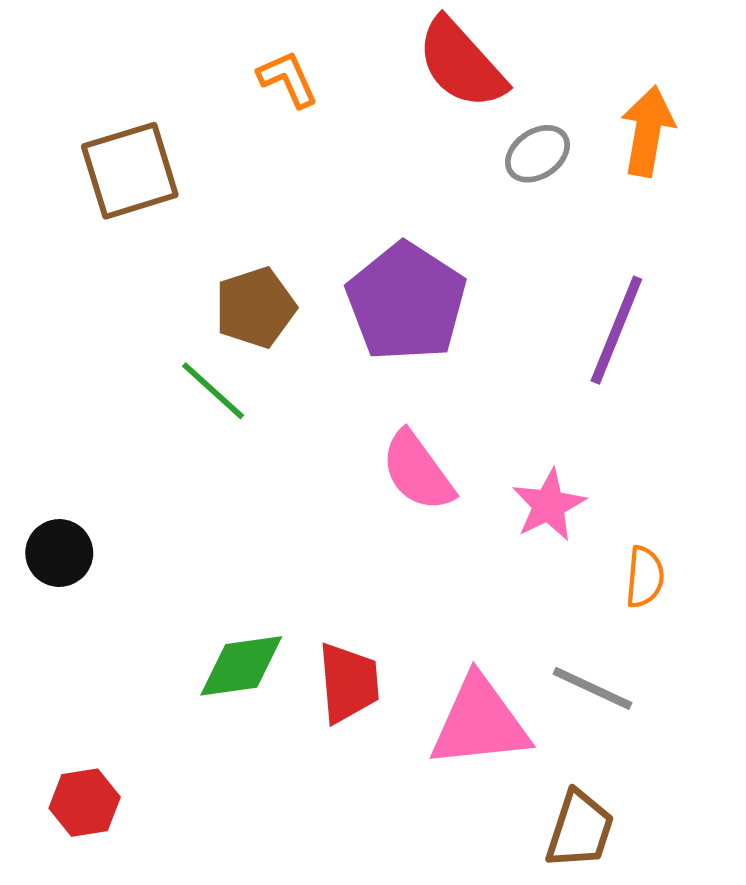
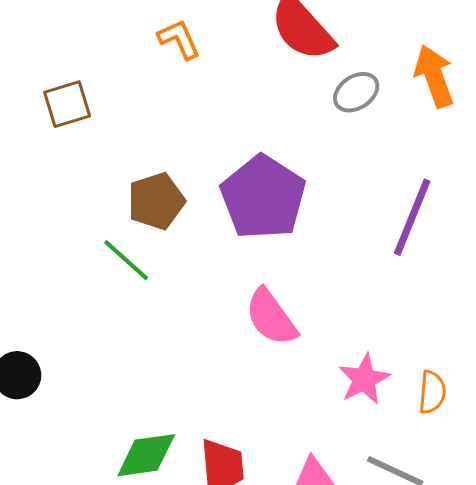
orange arrow: (648, 131) -> (434, 76), turned -30
brown square: (130, 171) -> (67, 104), size x0.7
pink star: (549, 505) -> (364, 379), moved

